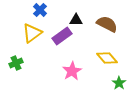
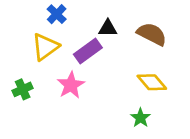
pink star: (72, 71) -> (71, 85), moved
green star: (119, 83) -> (140, 118), moved

